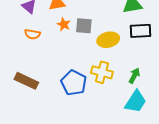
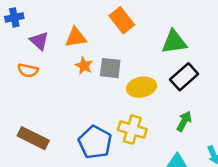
black rectangle: (141, 31) -> (184, 77), turned -40
orange semicircle: (32, 34) -> (28, 70), moved
green arrow: (134, 76) -> (184, 121), moved

